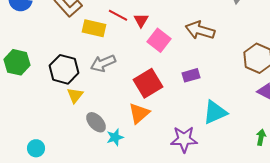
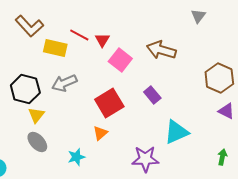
purple rectangle: (191, 75) -> (152, 95), turned 66
orange triangle: (139, 113) -> (100, 133), size x0.7
gray ellipse: (96, 122) -> (37, 142), moved

